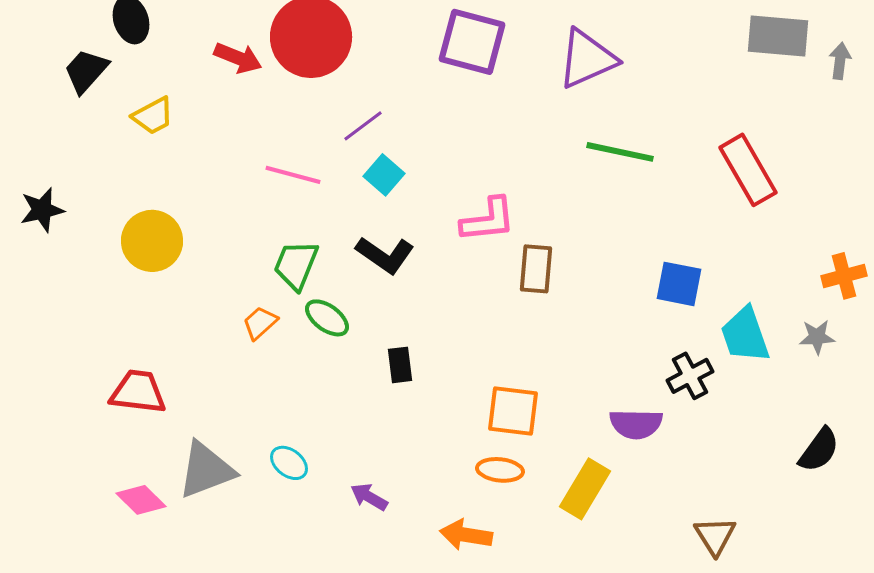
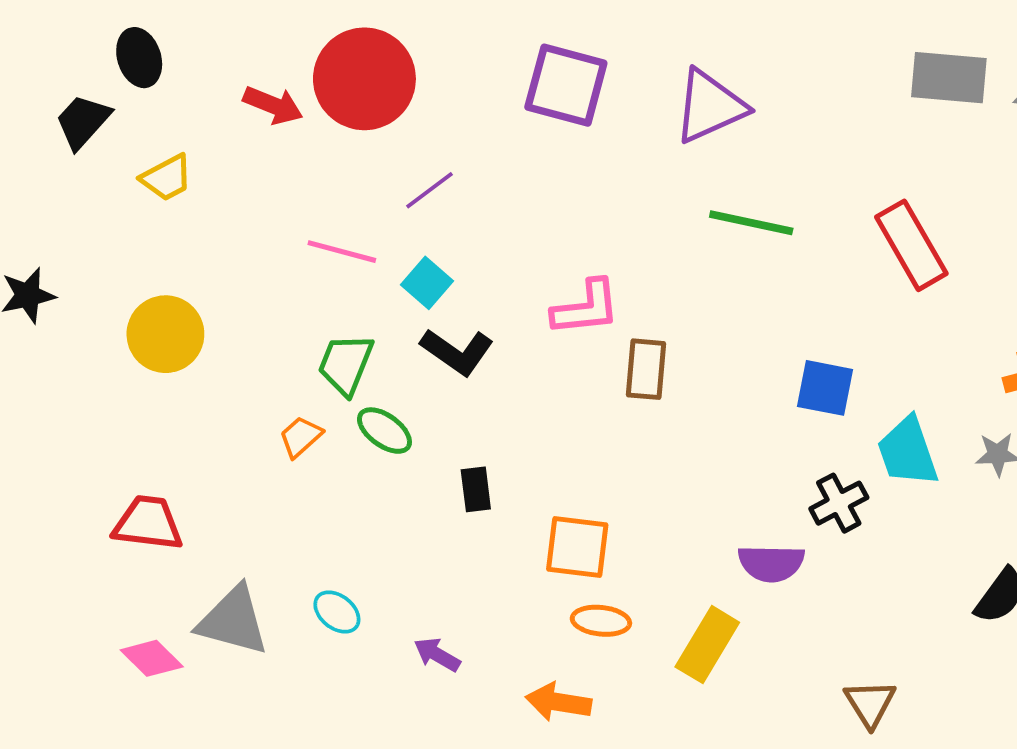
cyan square: (384, 175) -> (427, 283), moved
orange square: (513, 411) -> (577, 547), moved
gray triangle: (206, 470) -> (233, 621), turned 36

